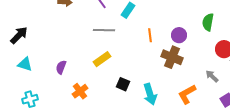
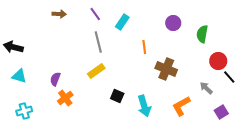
gray line: (104, 30) -> (98, 42), turned 75
black arrow: (19, 35) -> (13, 47), turned -120
purple circle: (179, 35) -> (173, 23), moved
orange cross: (80, 91) -> (65, 98), moved

